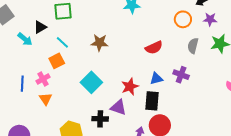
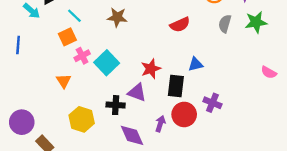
purple cross: (181, 75) -> (212, 103), moved
blue triangle: (156, 78) -> (196, 64), moved
pink cross: (43, 79) -> (82, 56), moved
blue line: (22, 84) -> (18, 45), moved
orange triangle: (46, 99) -> (64, 81), moved

